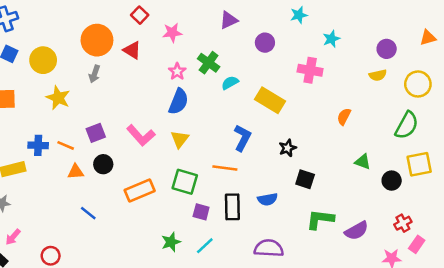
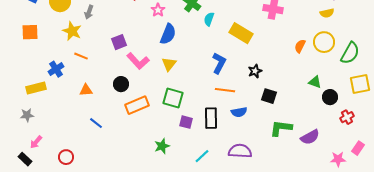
pink star: (177, 71) -> (158, 10), moved
gray arrow: (94, 74) -> (89, 12), moved
cyan semicircle: (230, 83) -> (209, 19), turned -40
yellow circle: (418, 84) -> (324, 42), moved
purple square: (96, 133) -> (119, 42), moved
blue cross: (38, 145) -> (56, 69), turned -35
orange line: (66, 145) -> (81, 56), moved
black circle: (103, 164) -> (121, 84), moved
orange line: (225, 168) -> (225, 90), moved
black circle: (392, 181) -> (330, 97), moved
red cross: (403, 223) -> (347, 117), moved
cyan line: (205, 246) -> (202, 156), moved

